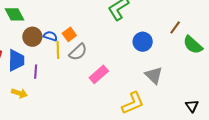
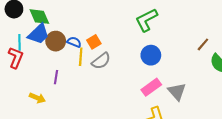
blue circle: (143, 42) -> (151, 55), moved
blue trapezoid: (16, 60) -> (38, 34), moved, turned 40
pink rectangle: (99, 74) -> (151, 87), moved

